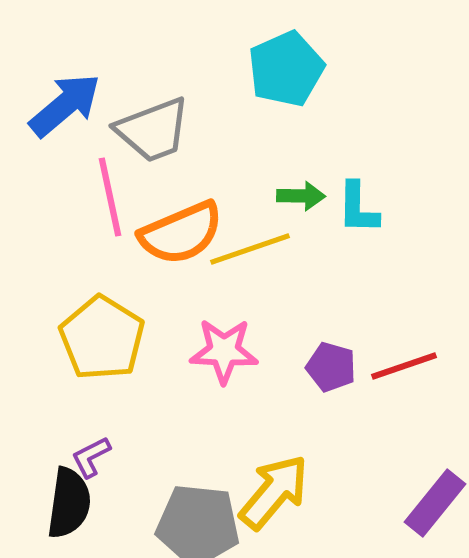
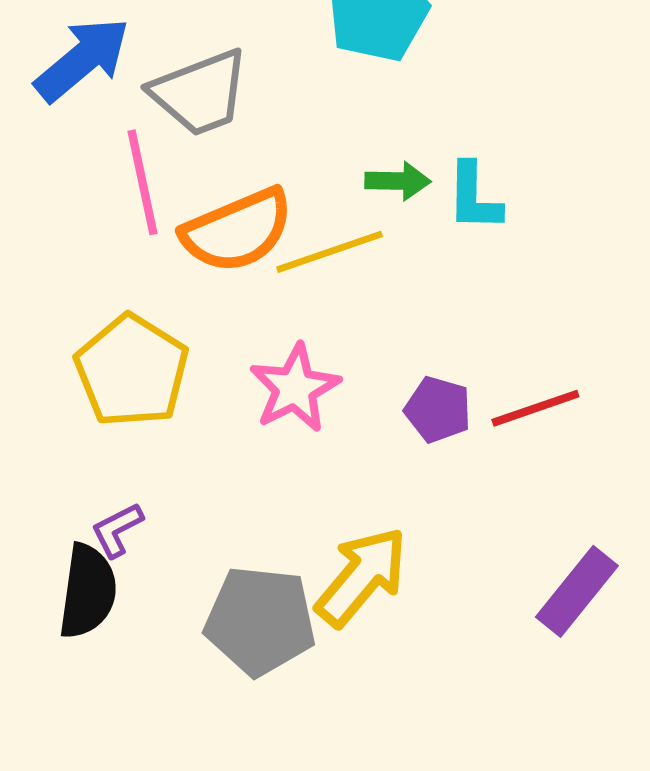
pink star: (224, 351) -> (295, 388), turned -30

